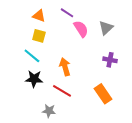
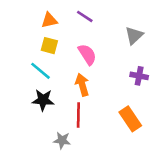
orange triangle: (39, 16) -> (49, 20), turned -32
pink semicircle: (81, 29) -> (87, 54), moved
red line: (62, 91) -> (78, 115), turned 60

